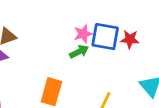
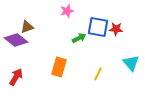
pink star: (83, 34) -> (67, 11), moved

